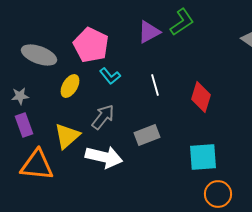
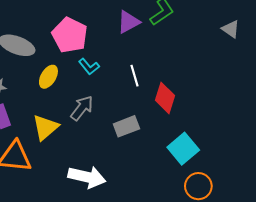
red diamond: (201, 97) -> (165, 98), moved
white arrow: (104, 157) -> (87, 177), moved
cyan square: (203, 157) -> (183, 149), turned -36

